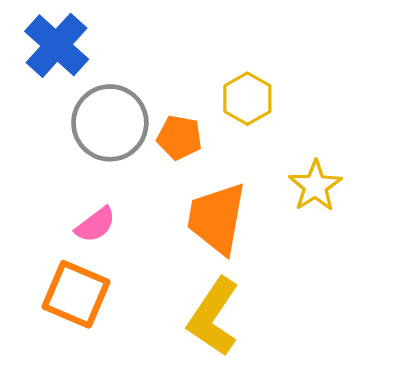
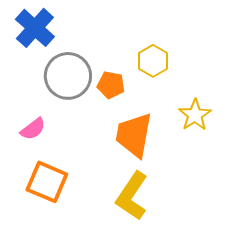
pink semicircle: (95, 225) -> (33, 129), moved

